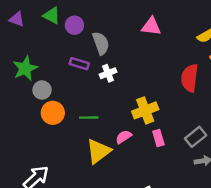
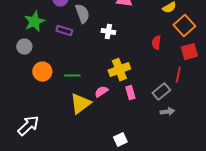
green star: (25, 68) -> (34, 22), moved
white cross: (108, 73) -> (108, 32), moved, turned 32
red semicircle: (190, 78) -> (156, 43), size x0.6
gray circle: (42, 90) -> (24, 47), moved

